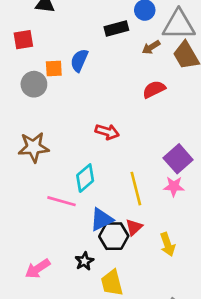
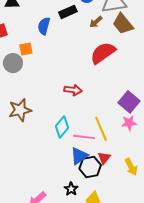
blue semicircle: (79, 60) -> (44, 26), moved
red semicircle: (154, 89) -> (103, 53), size x1.5
pink line: (61, 201) -> (84, 137), moved

